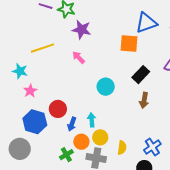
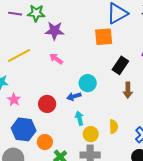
red circle: (58, 109) -> (47, 104), moved
blue arrow: (72, 124) -> (74, 96), moved, turned 64
orange circle: (81, 142) -> (45, 142), moved
yellow semicircle: (122, 148) -> (114, 127), moved

